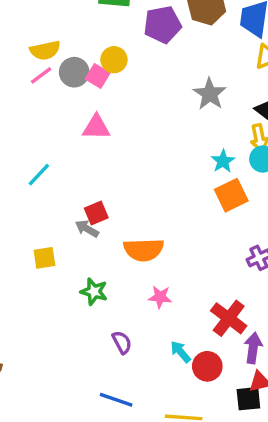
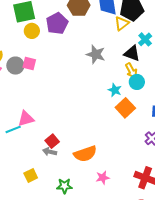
yellow circle: (114, 60) -> (32, 31), moved
pink triangle: (96, 127) -> (26, 119), moved
cyan line: (39, 175) -> (13, 129), turned 42

